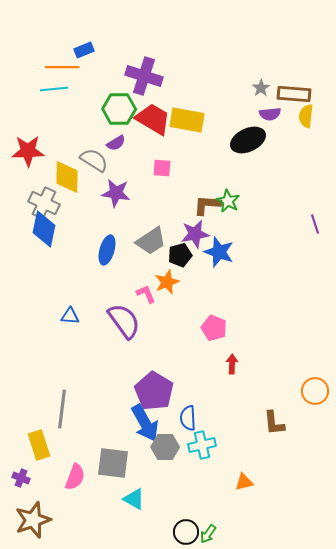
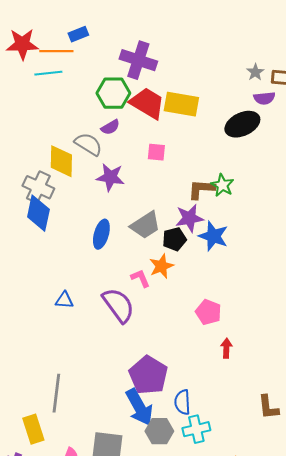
red star: (28, 151) -> (22, 44), moved

